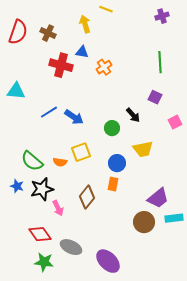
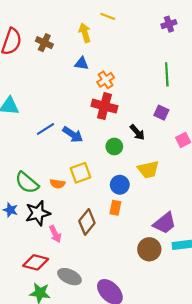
red cross: (61, 65) -> (104, 106), moved
red diamond: (40, 234) -> (36, 262), turned -40

